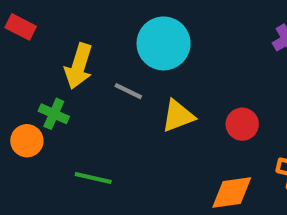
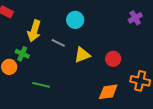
cyan circle: (164, 43) -> (75, 20), size x0.7

